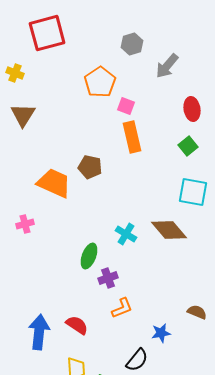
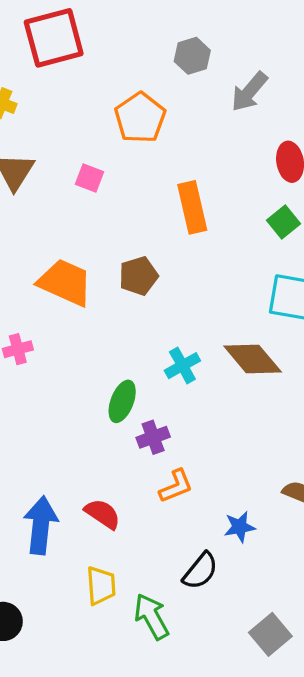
pink square: (126, 106) -> (90, 178), moved
brown pentagon: (90, 167) -> (138, 276), moved, turned -30
cyan cross: (126, 234) -> (182, 366), turned 30

